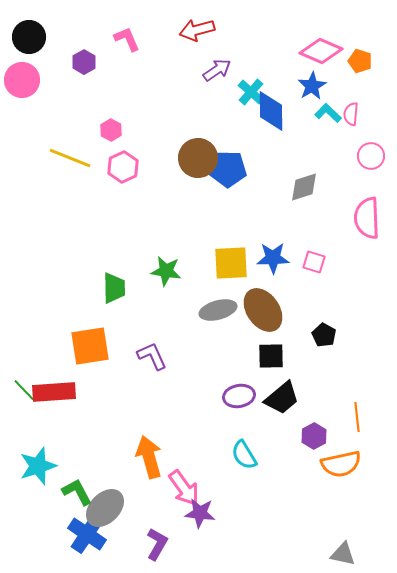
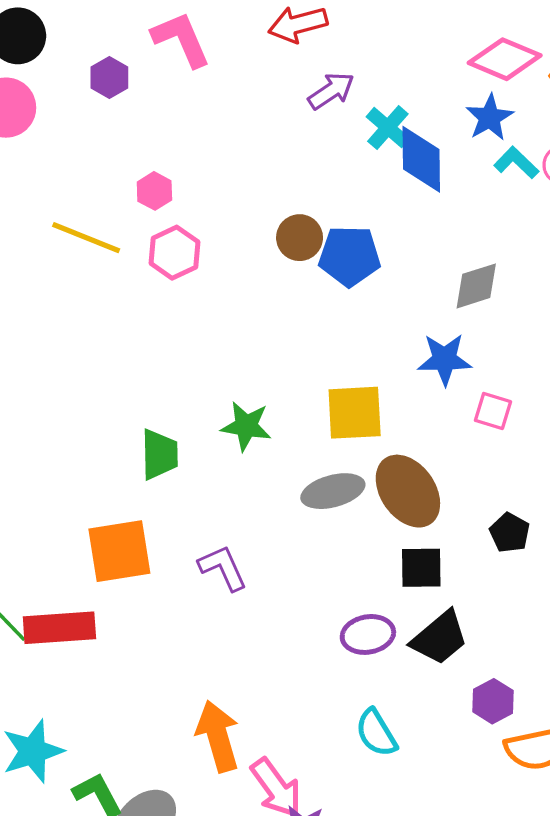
pink L-shape: (127, 39) -> (181, 39), size x1.4
brown circle: (198, 158) -> (300, 238), size x0.7
blue star: (273, 258) -> (445, 359), moved

